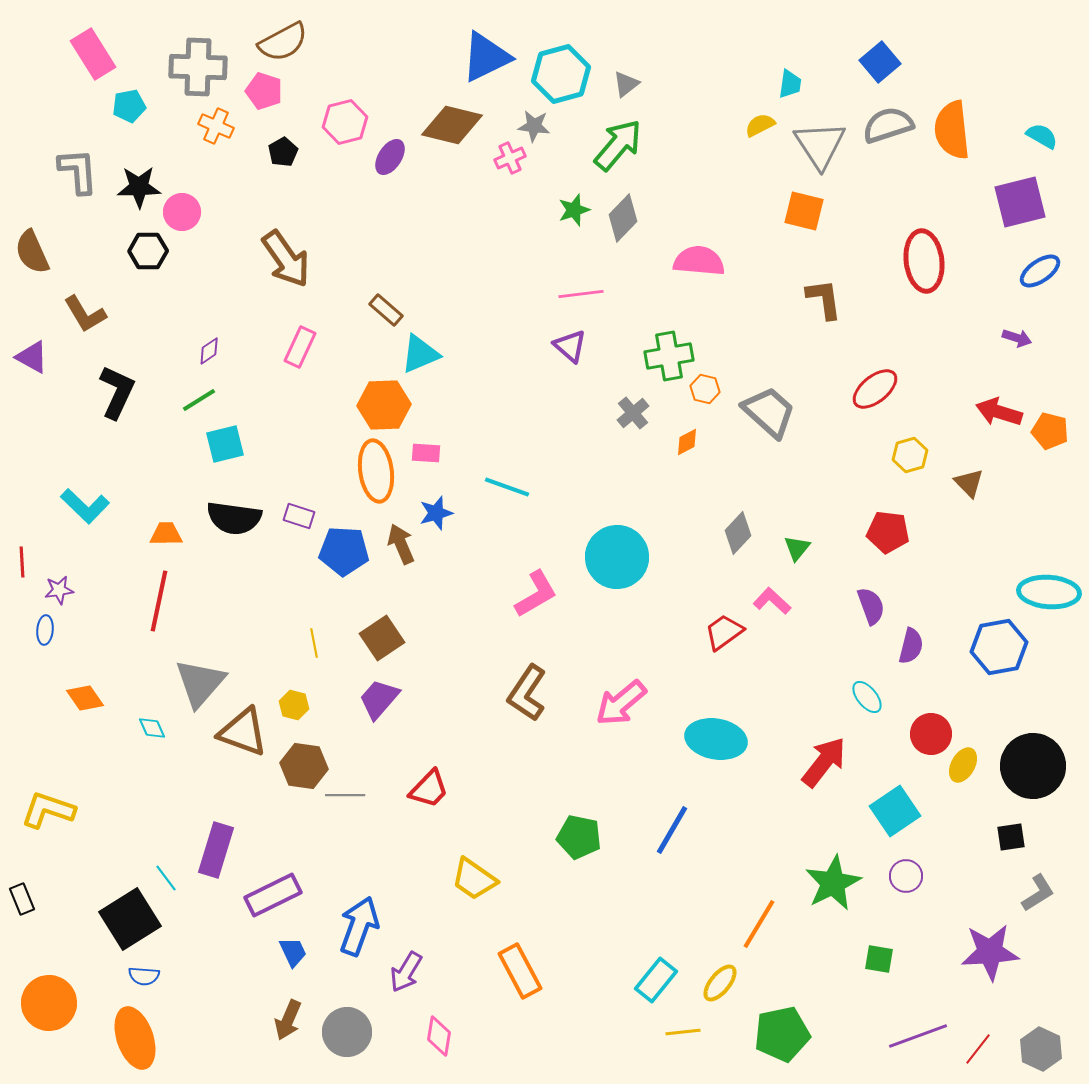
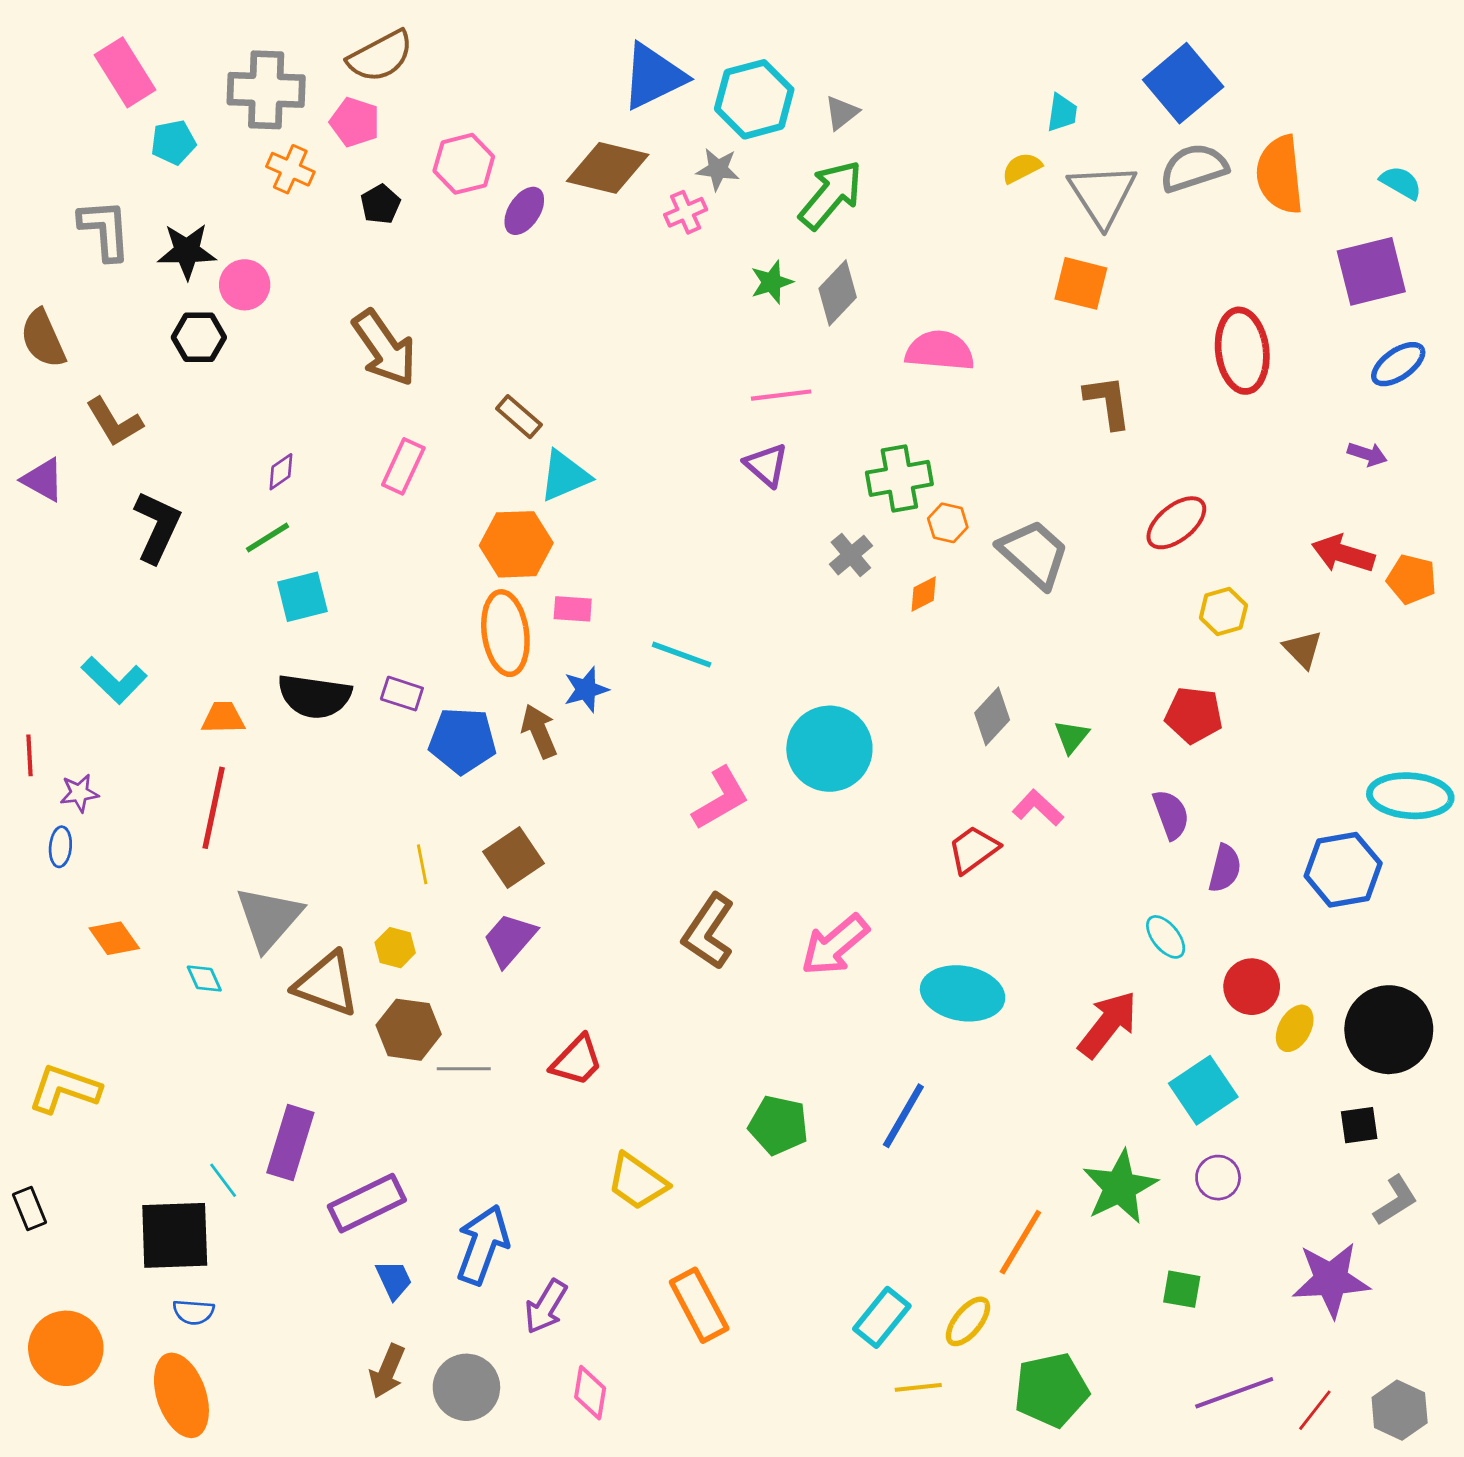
blue square: (880, 62) -> (1183, 83), size x1.4
black square: (130, 919) -> (175, 1235), turned 30

